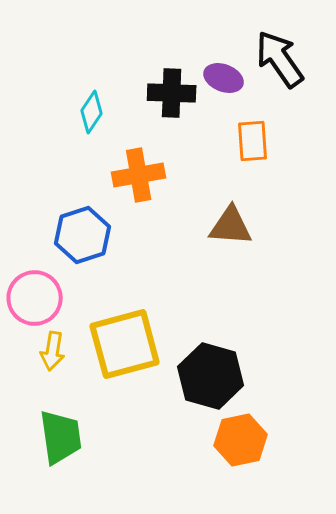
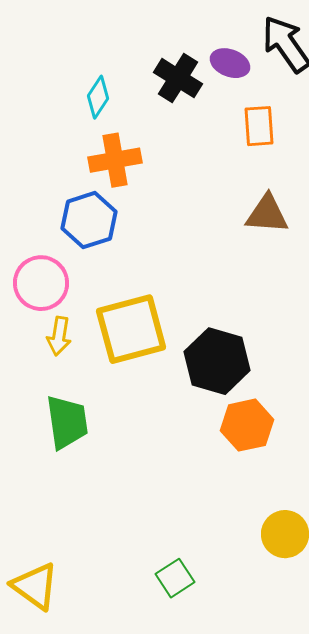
black cross: (172, 93) -> (178, 78), turned 30
orange cross: (139, 175) -> (115, 160), moved
brown triangle: (231, 226) -> (267, 214), moved

